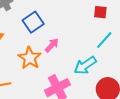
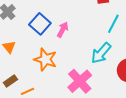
pink arrow: (52, 45) -> (63, 30), moved

